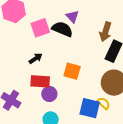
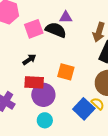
purple triangle: (72, 17) -> (66, 17), turned -48
purple circle: (49, 94) -> (43, 95), size x1.5
blue square: (90, 108) -> (84, 109), turned 30

